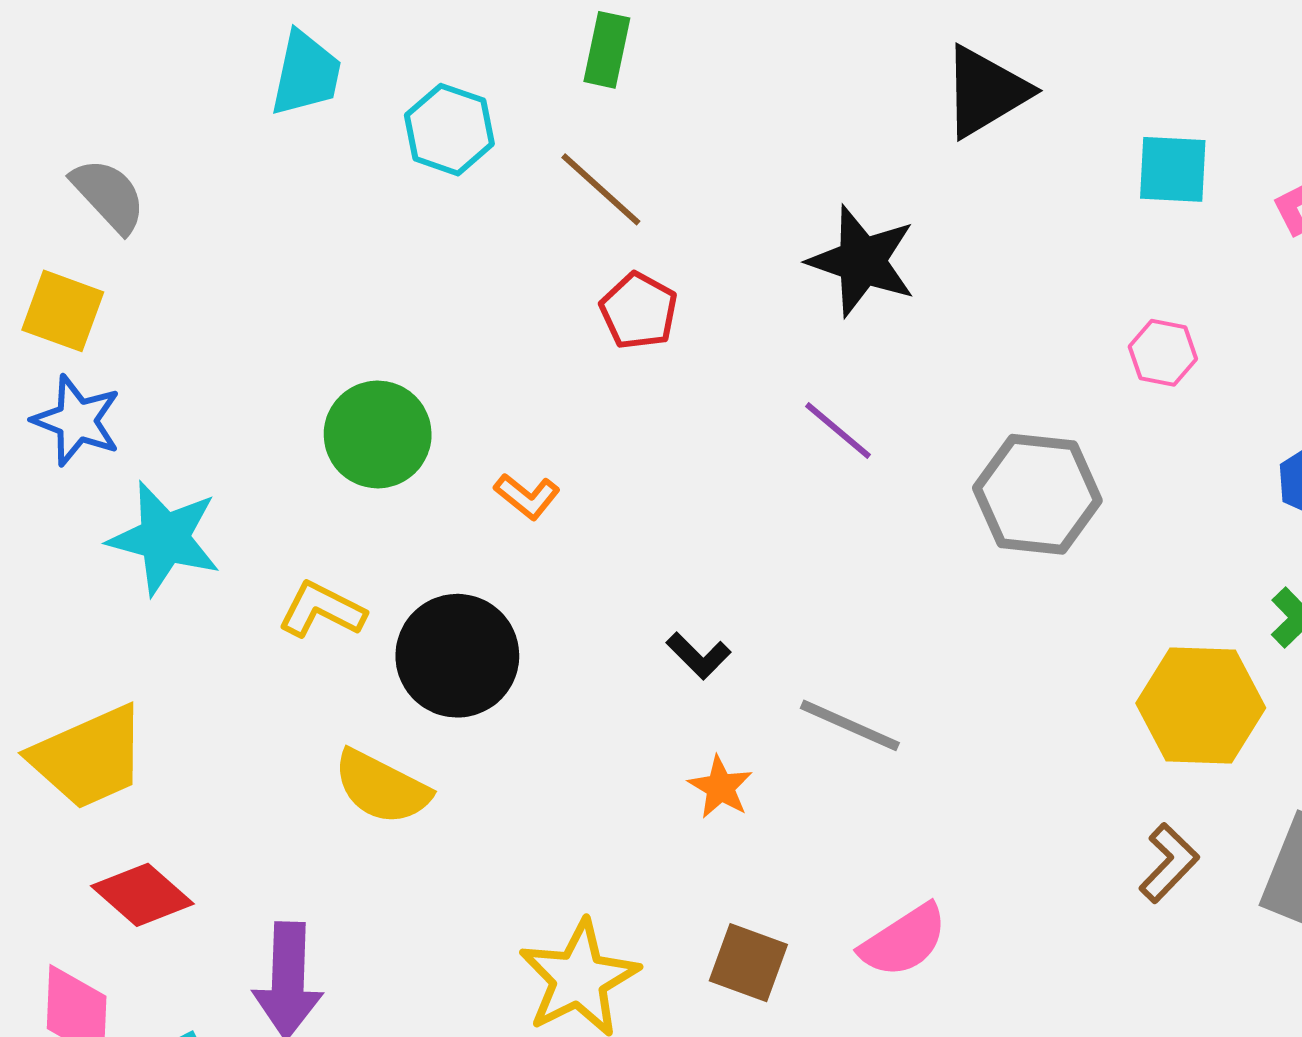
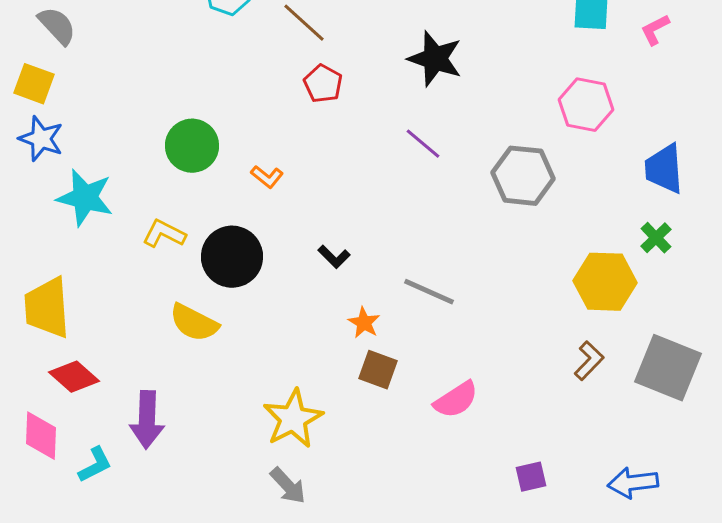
pink hexagon: (1163, 353) -> (586, 105), size x1.6
black L-shape: (698, 656) -> (334, 257), moved
yellow trapezoid: (89, 757) -> (47, 308), turned 110
brown square: (748, 963) -> (378, 370), moved

